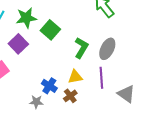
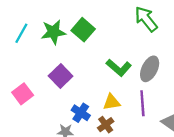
green square: (50, 30) -> (83, 30), moved
purple square: (18, 44) -> (61, 76), moved
green L-shape: (81, 48) -> (119, 68), turned 100

